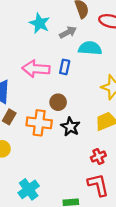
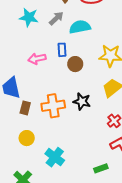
pink arrow: (36, 69) -> (37, 59), size x0.7
brown circle: (58, 102) -> (75, 64), moved
cyan cross: (29, 189) -> (55, 157), moved

